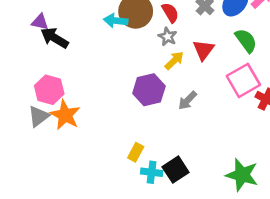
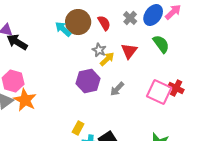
cyan arrow: (116, 21) -> (63, 29), turned 36
gray star: (168, 37) -> (99, 50), moved
pink square: (243, 80) -> (159, 92), moved, turned -35

